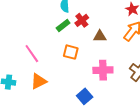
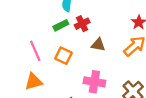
pink line: (32, 54) -> (35, 51), moved
orange triangle: (39, 81) -> (33, 82), moved

